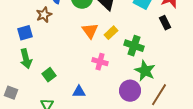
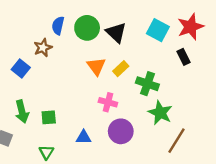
blue square: (25, 33) -> (21, 69), turned -35
green arrow: (26, 59) -> (22, 112), moved
green square: (49, 75) -> (49, 117), turned 32
purple circle: (130, 91) -> (121, 131), moved

